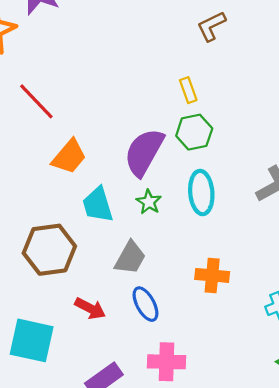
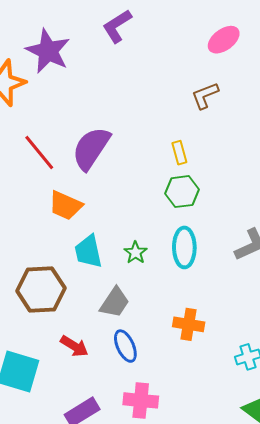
purple semicircle: (144, 152) -> (91, 148), moved
orange trapezoid: (69, 157) -> (65, 205), turned 69

